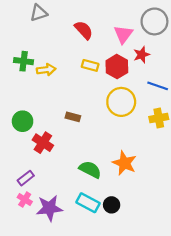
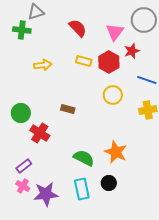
green cross: (24, 61) -> (22, 30), moved
yellow circle: (121, 102) -> (113, 95), size x0.7
cyan rectangle: (88, 203) -> (82, 189), turned 50
black circle: (112, 205) -> (109, 183), moved

